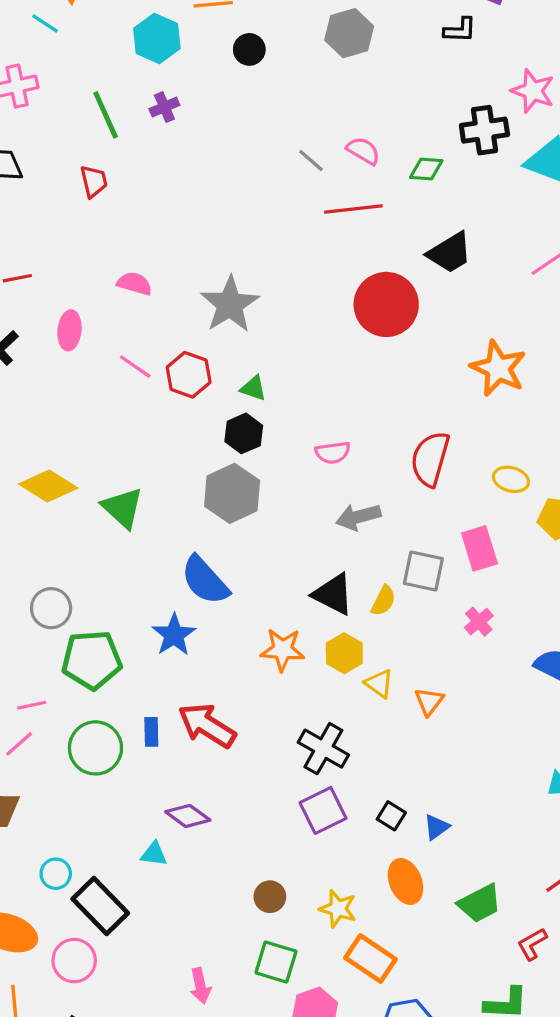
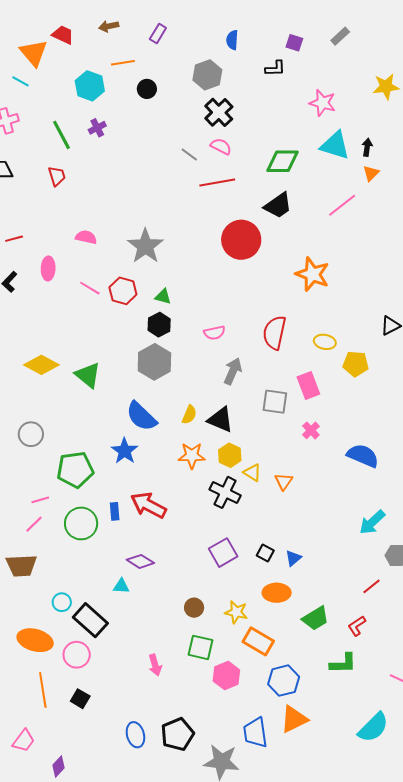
black cross: (484, 130) -> (219, 112), moved, turned -32
green diamond: (426, 169) -> (283, 161), moved, size x1.6
gray arrow: (358, 517) -> (233, 371), turned 132
yellow semicircle: (383, 601) -> (189, 415), moved
gray circle: (51, 608) -> (31, 434), moved
black cross: (323, 749) -> (225, 492), moved
orange ellipse: (405, 881) -> (277, 593), turned -64
green trapezoid: (480, 903) -> (315, 618), moved

